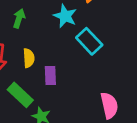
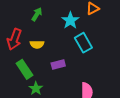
yellow semicircle: (29, 58) -> (37, 44), turned 80
purple rectangle: (50, 76) -> (58, 64), moved, turned 64

